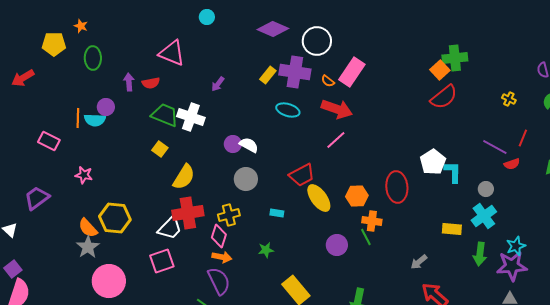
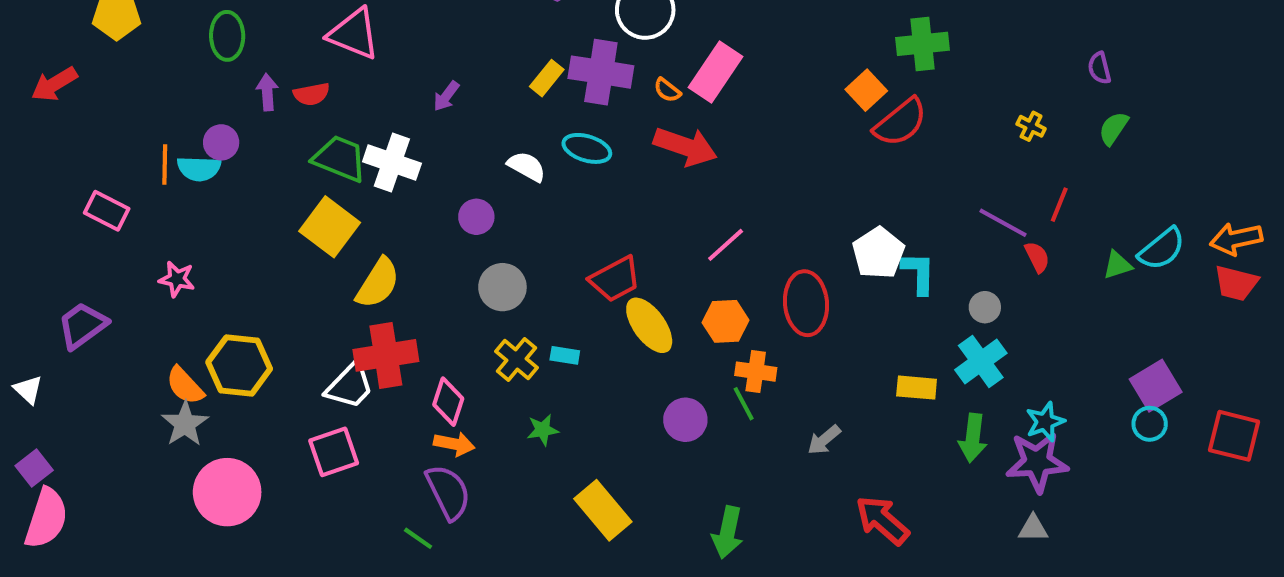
green ellipse: (93, 58) -> (227, 36), moved
orange square: (440, 70) -> (866, 90), moved
pink line: (336, 140) -> (726, 245), moved
white semicircle: (249, 145) -> (527, 167), moved
yellow square: (160, 149) -> (330, 227), size x1.8
red semicircle: (512, 164) -> (1037, 257), turned -98
yellow cross: (229, 215) -> (517, 359), moved, turned -35
gray arrow: (419, 262) -> (824, 440), moved

